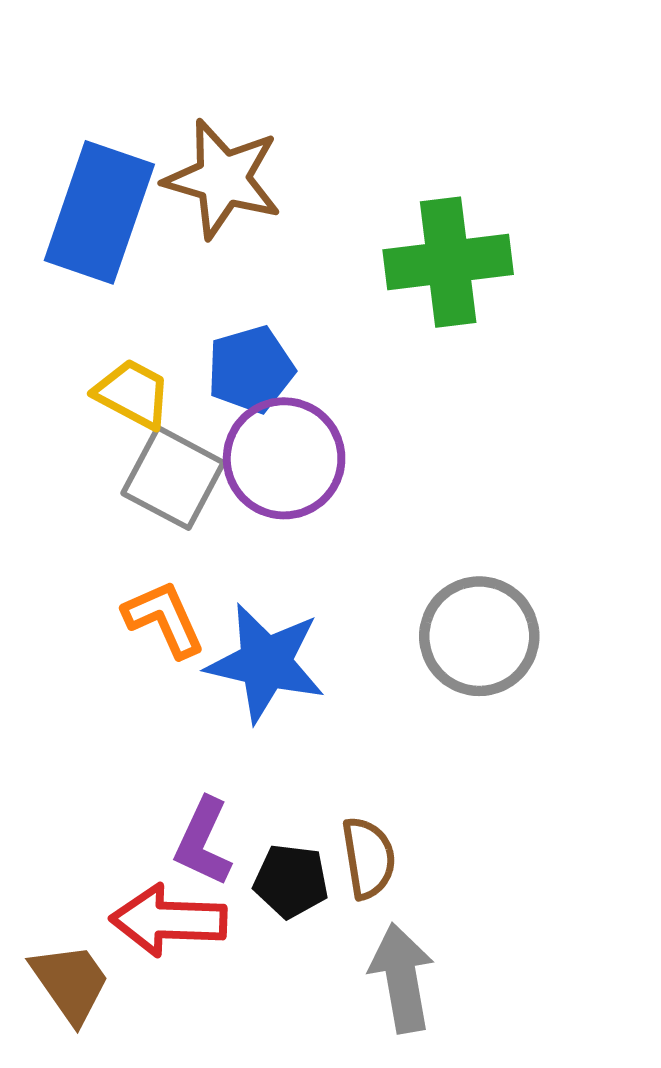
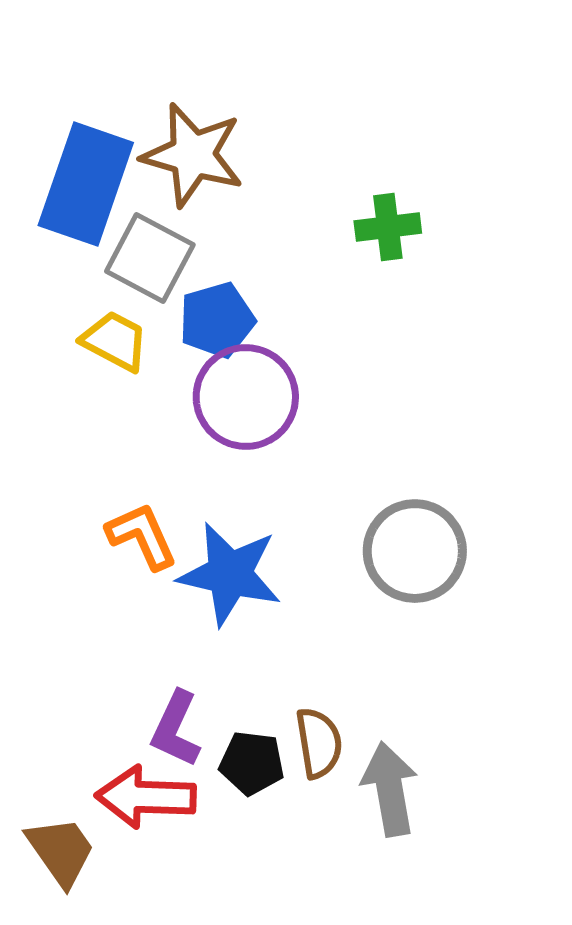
green cross: (448, 262) -> (388, 227), size x0.6
gray square: (173, 478) -> (150, 258), moved
gray arrow: (402, 978) -> (390, 789), moved

